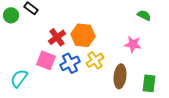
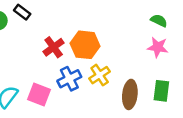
pink star: (133, 44) -> (158, 47), moved
pink square: (46, 60) -> (39, 94), moved
green rectangle: (149, 83) -> (161, 91), moved

